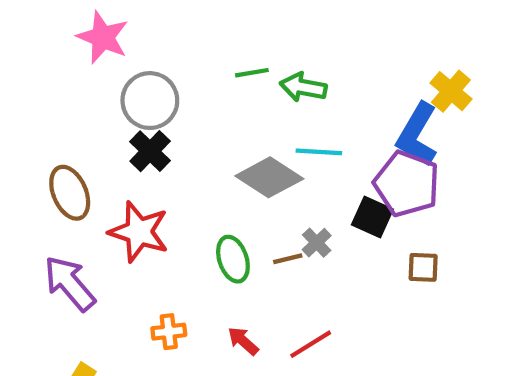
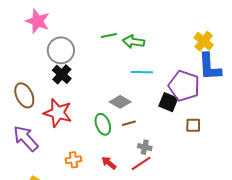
blue L-shape: (417, 135) -> (210, 67), moved, turned -32
gray diamond: (269, 177) -> (120, 102), moved, size x0.7
gray cross: (317, 243) -> (145, 147), moved, turned -32

